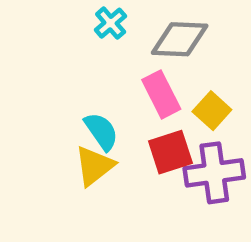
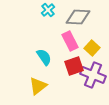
yellow triangle: (94, 166) -> (38, 86), moved
purple cross: (214, 173) -> (93, 75), turned 30

